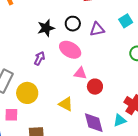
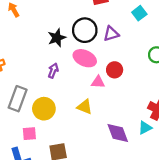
cyan square: (126, 21) -> (139, 13), moved
black circle: (73, 24) -> (85, 30), size x1.5
red circle: (95, 87) -> (115, 70), moved
yellow triangle: (66, 104) -> (85, 107), moved

